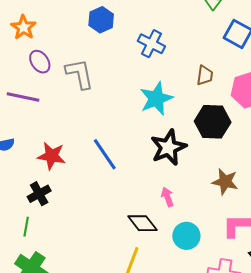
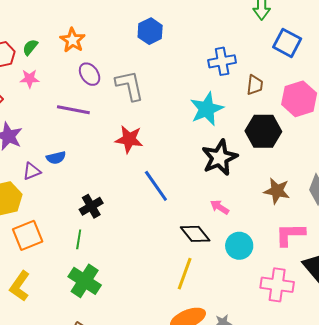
blue cross: (151, 44) -> (222, 61), moved, turned -36
blue line: (105, 154) -> (156, 186), moved
red star: (52, 156) -> (129, 139), moved
pink arrow: (167, 197) -> (220, 207), turned -36

